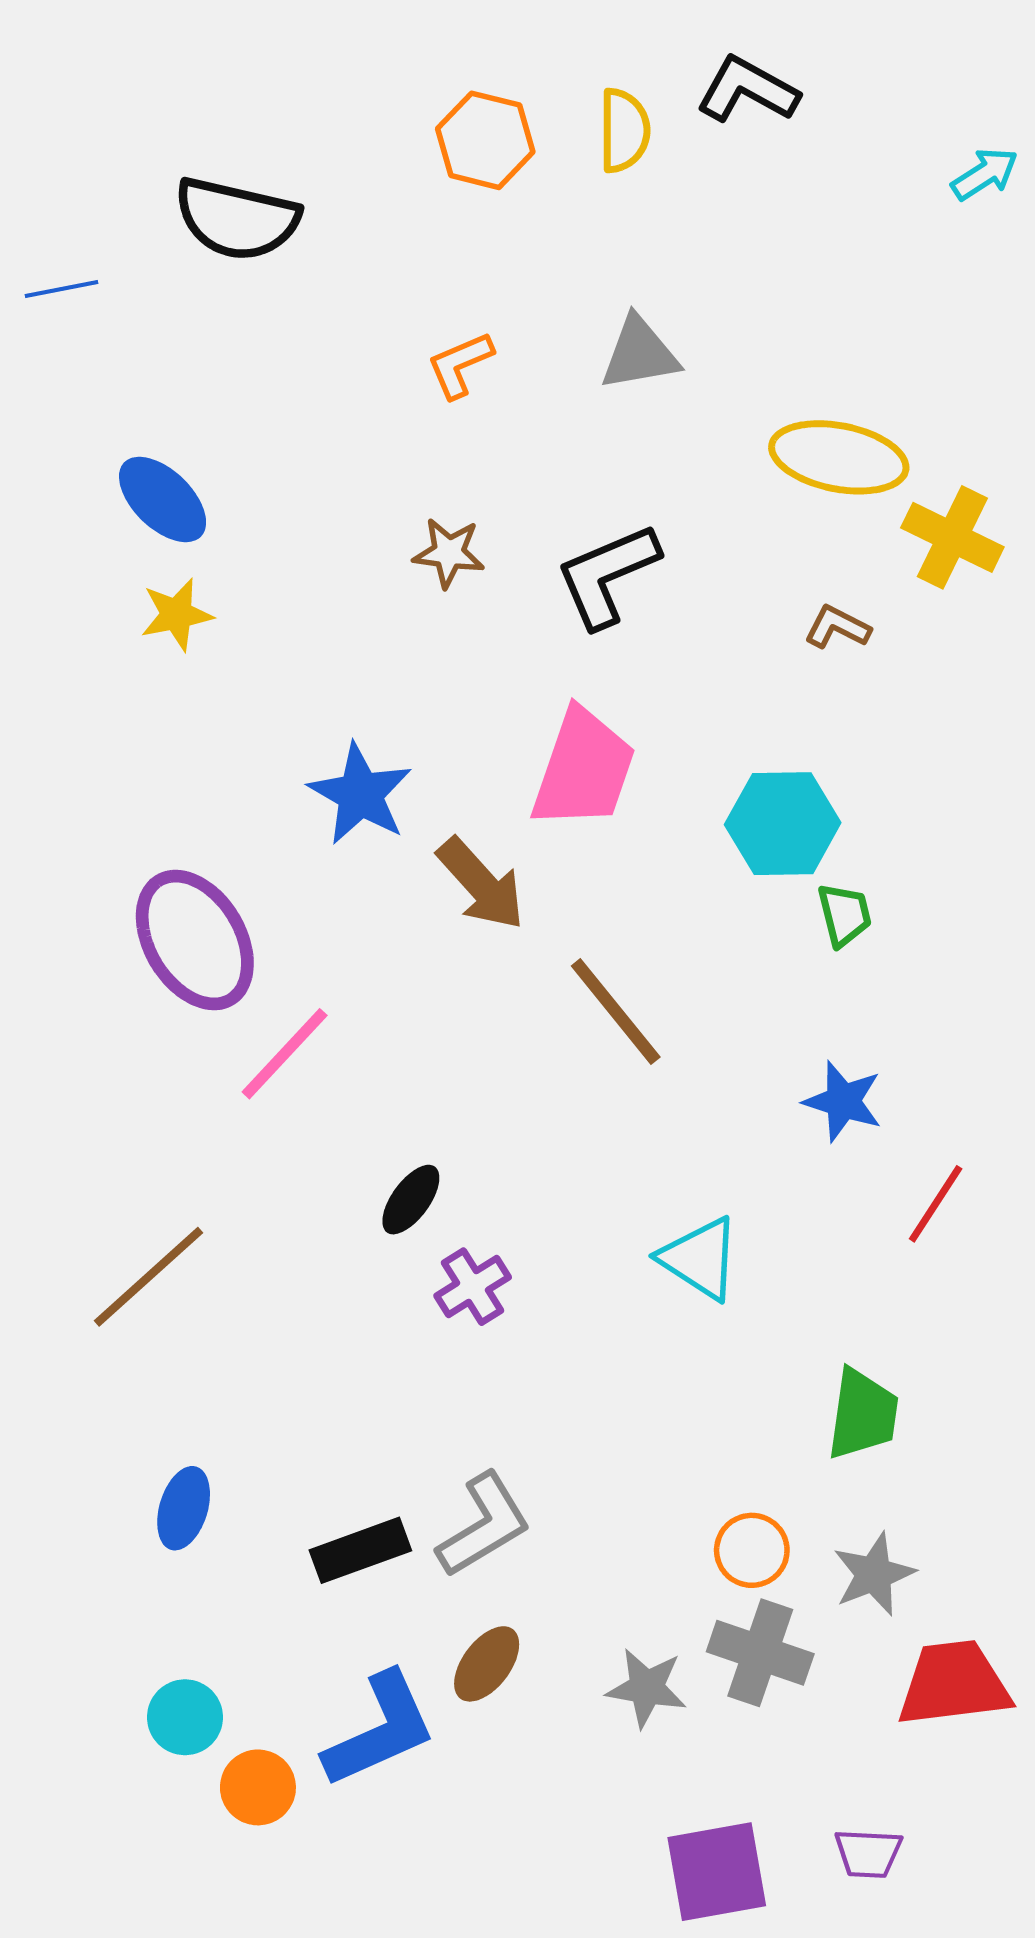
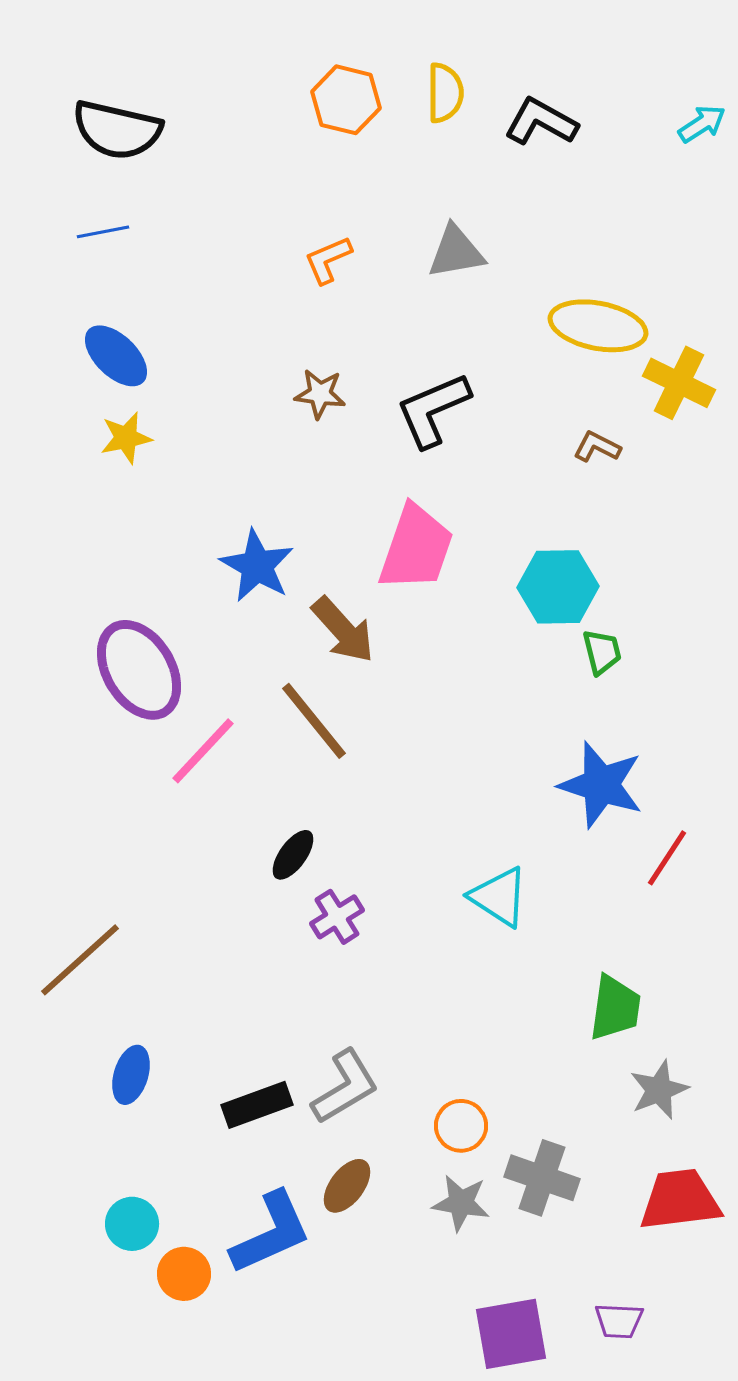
black L-shape: (748, 90) -> (541, 122), moved
black semicircle: (237, 219) -> (117, 130), moved
blue line: (62, 289) -> (103, 232), moved
brown line: (616, 1012) -> (314, 721), moved
blue star: (843, 1101) -> (601, 785), size x1.5
brown line: (149, 1277) -> (80, 960), moved
orange circle: (752, 1550) -> (461, 1126), moved
gray star: (874, 1574) -> (659, 1090), moved

